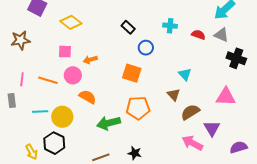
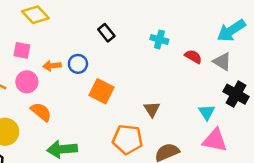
blue circle: (146, 48) -> (78, 64), moved
cyan triangle: (185, 74) -> (207, 112), moved
brown triangle: (174, 95) -> (152, 109), moved
orange pentagon: (138, 108) -> (127, 140), moved

